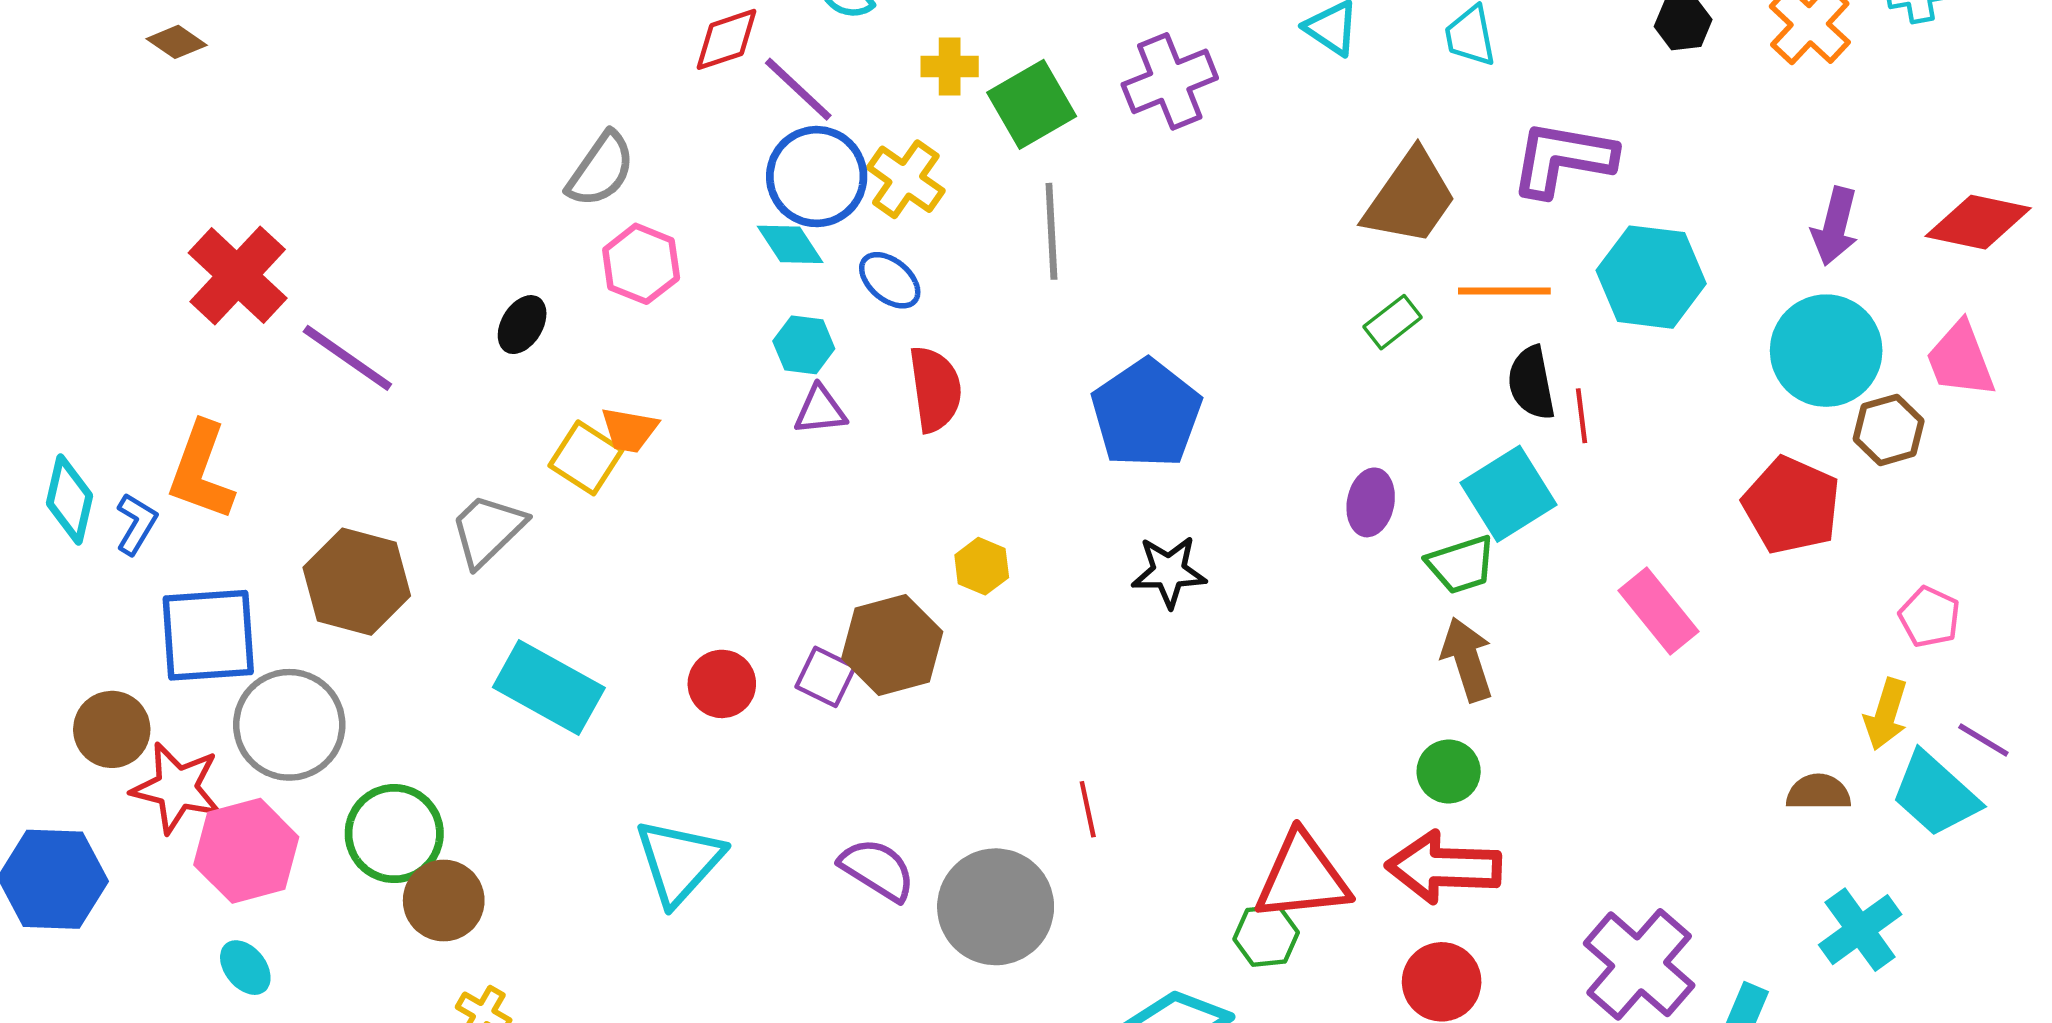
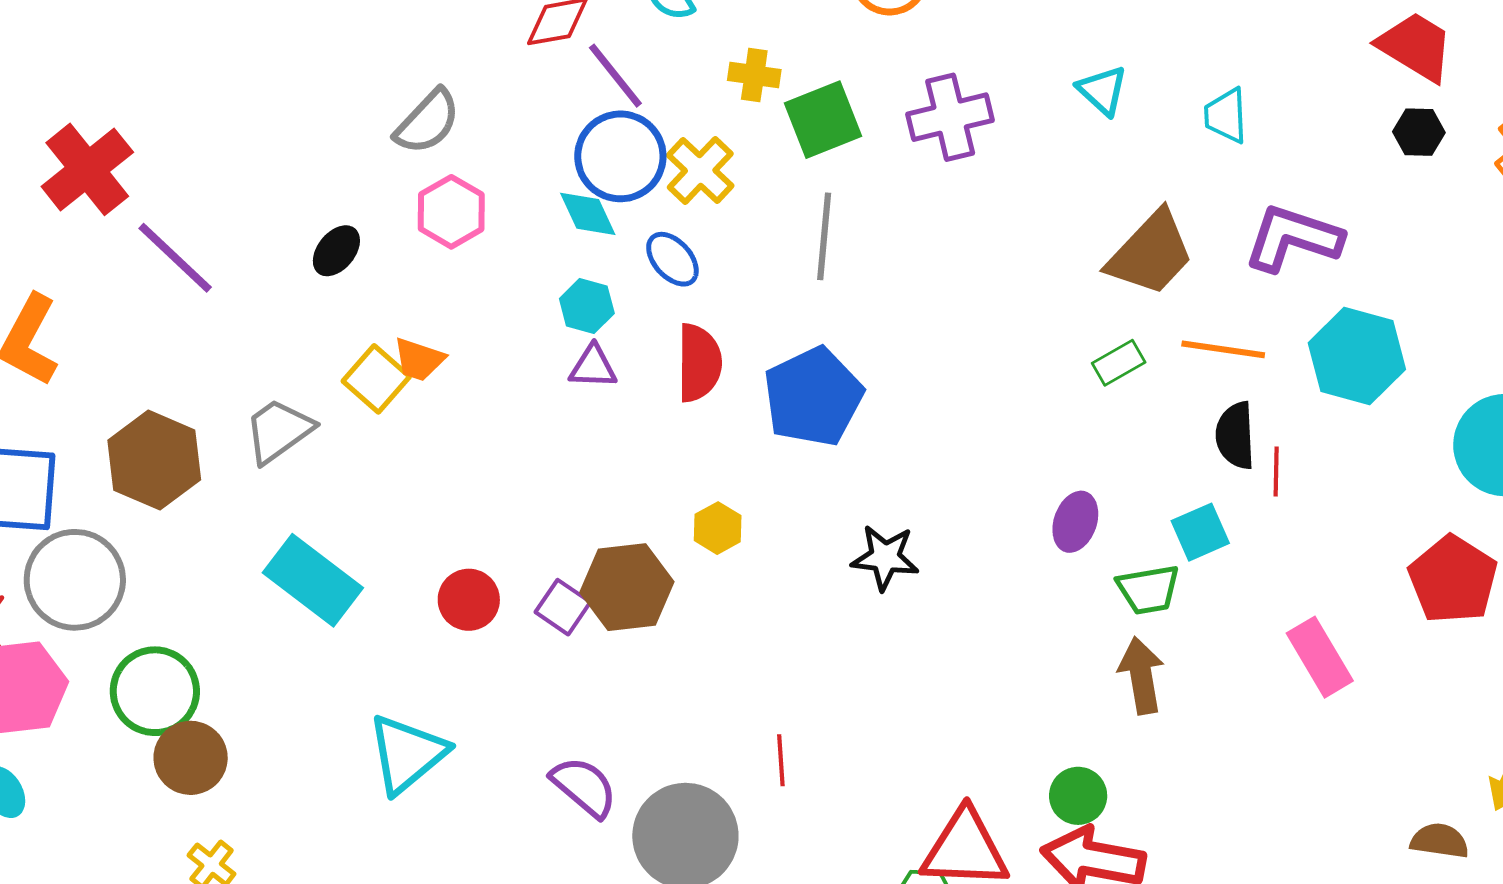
blue pentagon: (1146, 414) -> (813, 397), moved
cyan square: (1509, 494) -> (1200, 532), size x0.7
green circle: (1449, 772) -> (1078, 796), moved

